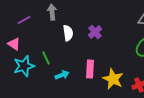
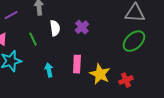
green line: (46, 58) -> (33, 39), moved
cyan arrow: (62, 75) -> (49, 70), turned -80

